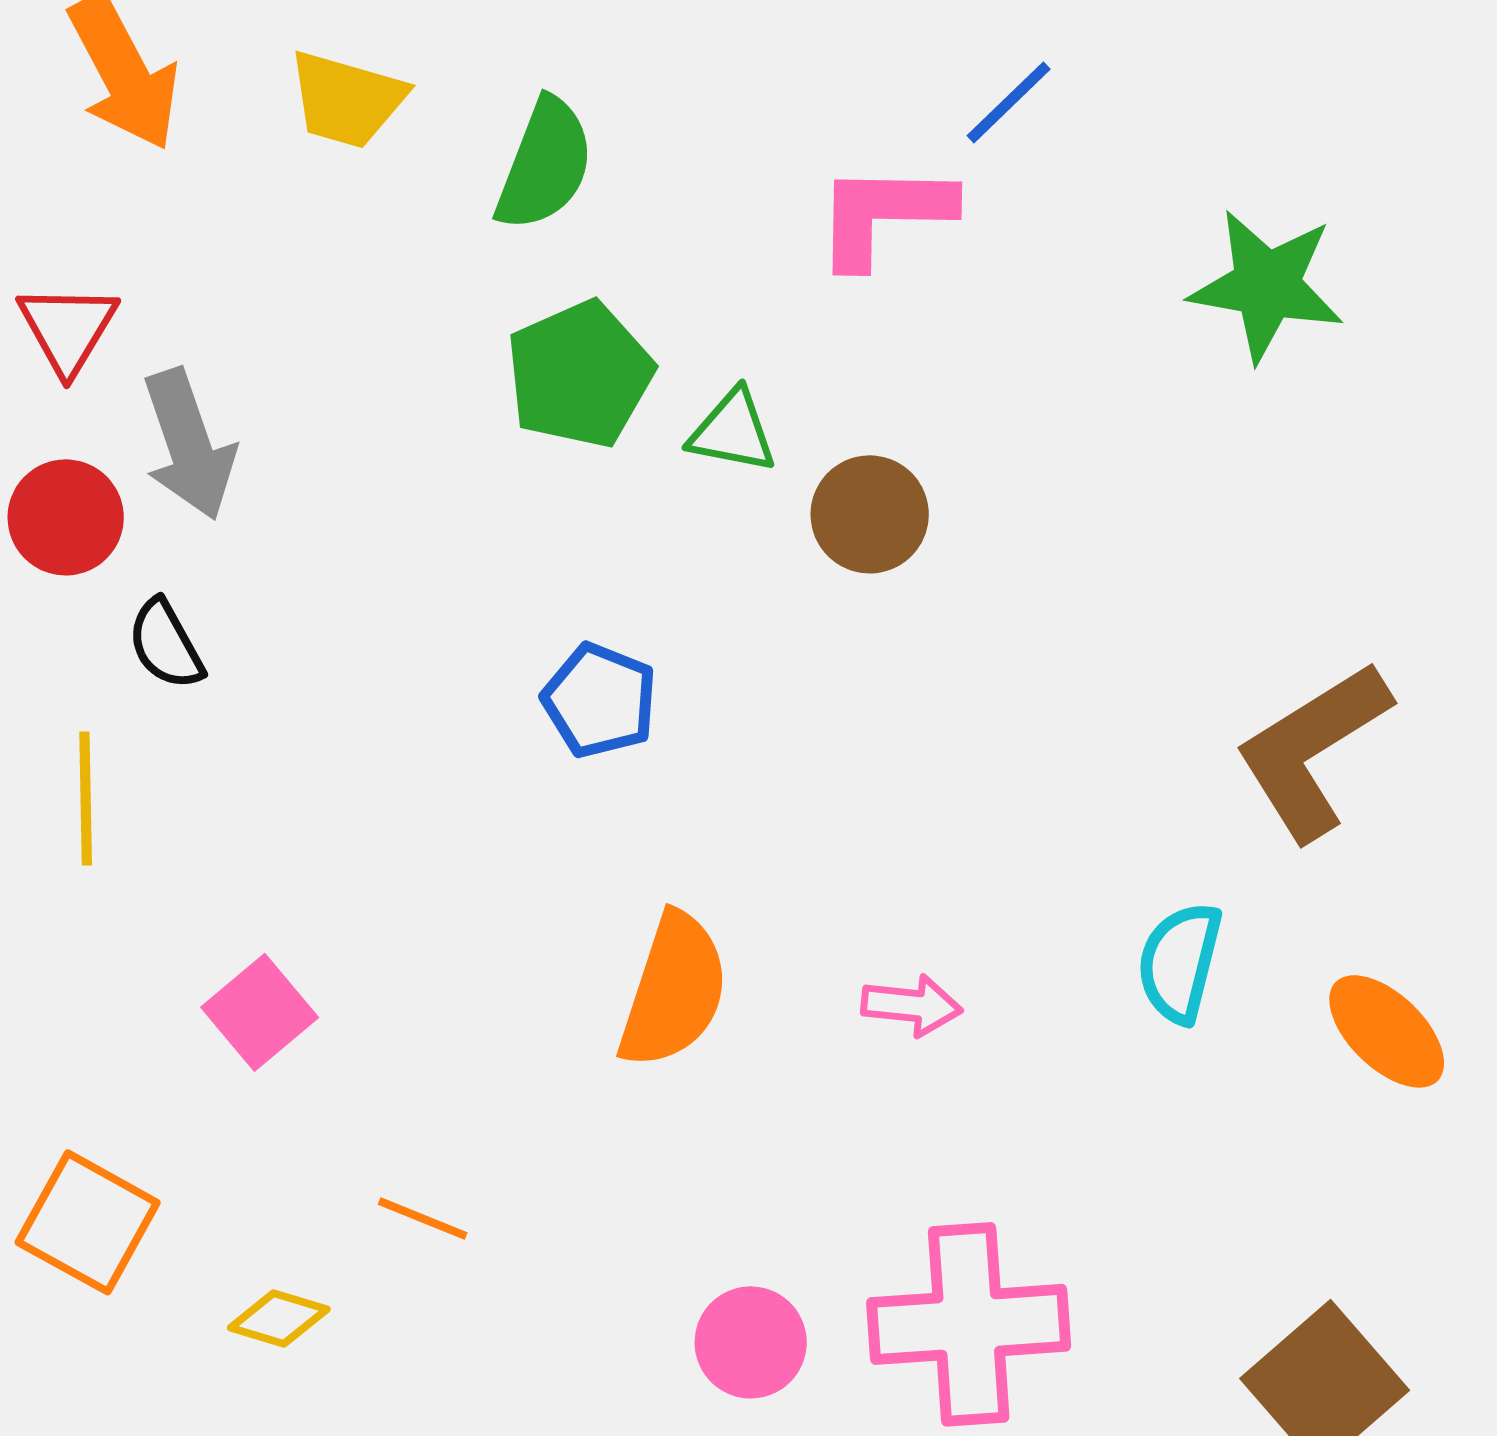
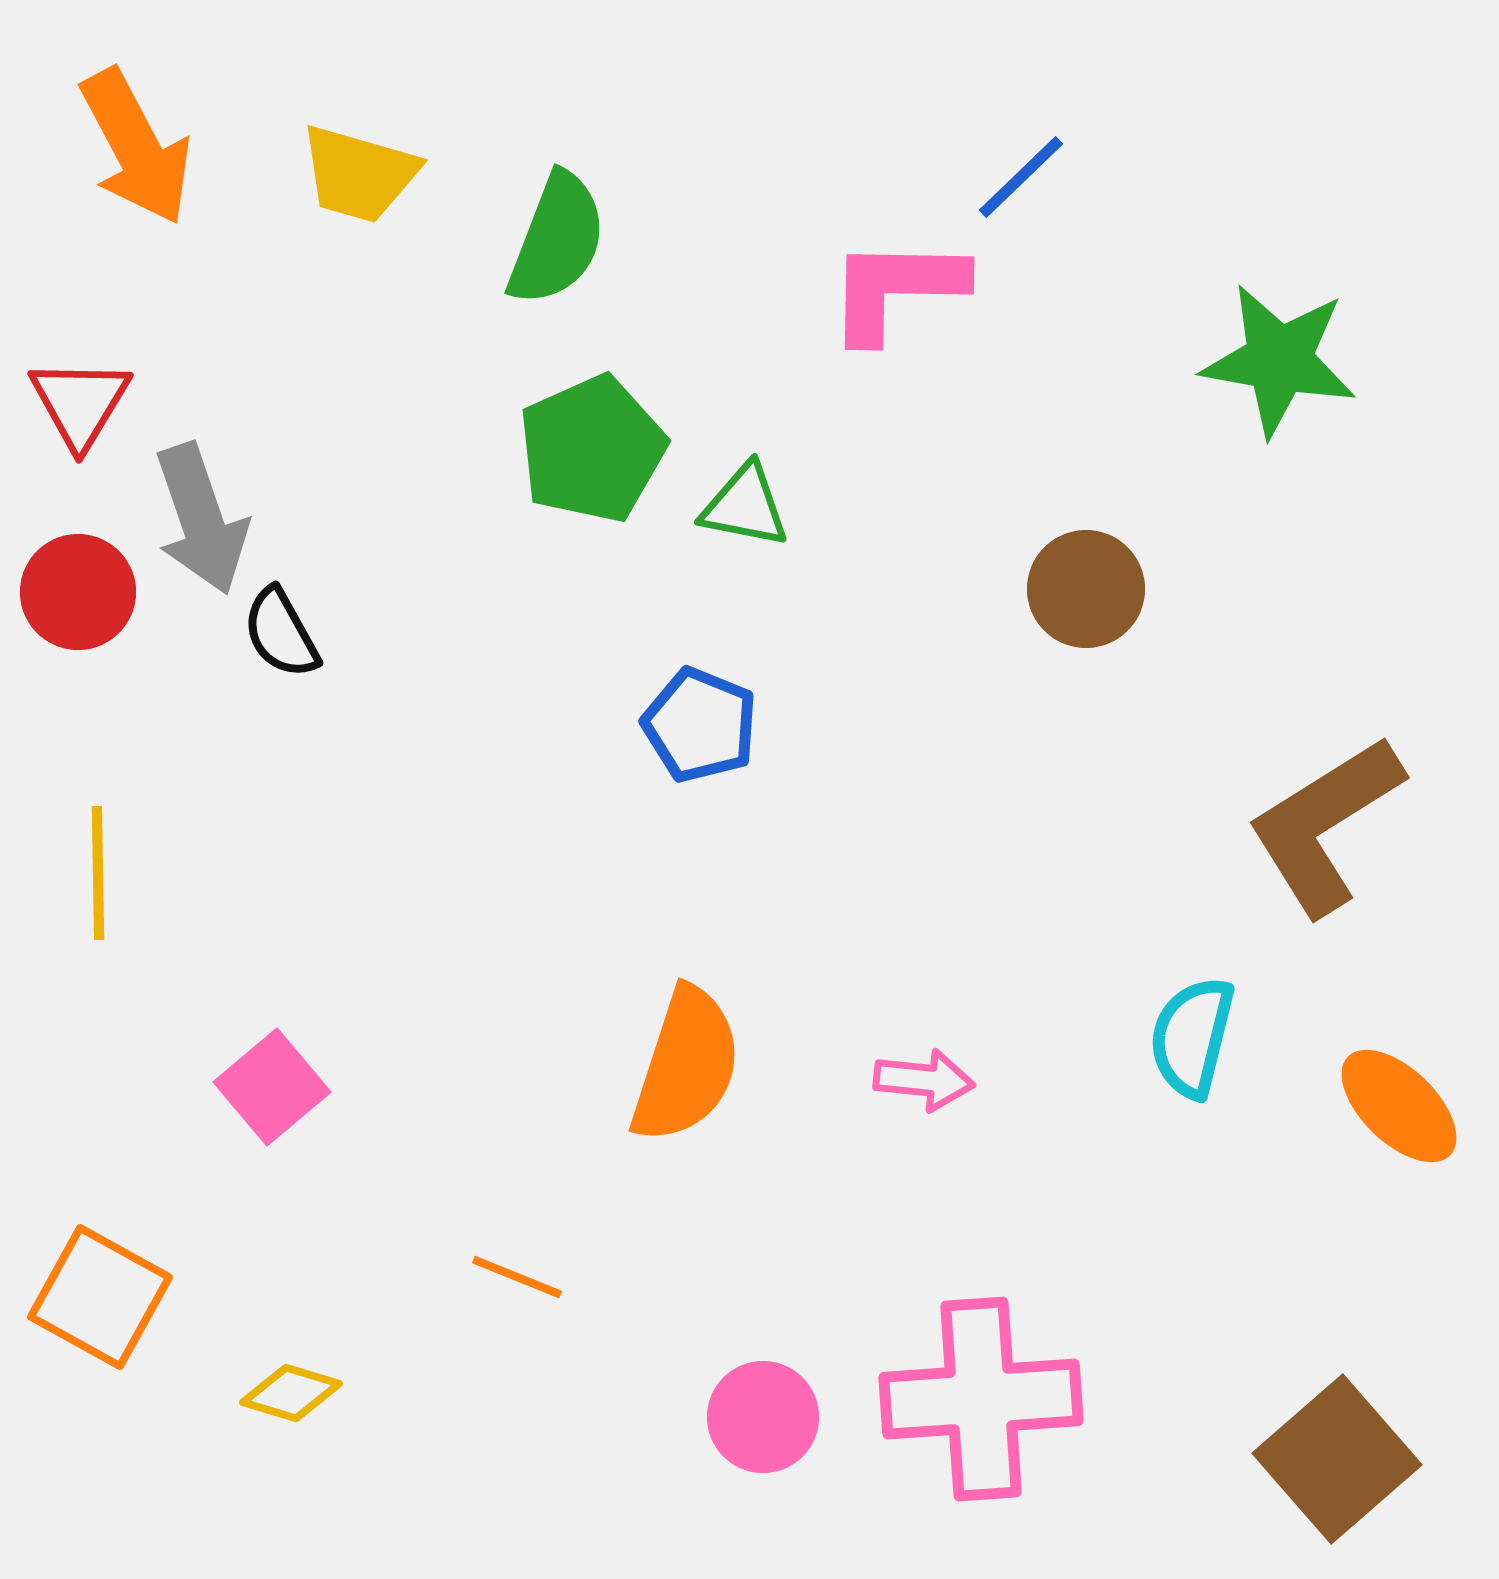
brown circle: (870, 514) -> (1086, 589), moved
black semicircle: (166, 644) -> (281, 633), moved
blue pentagon: (600, 700) -> (700, 725), moved
orange line: (423, 1218) -> (517, 1277), moved

